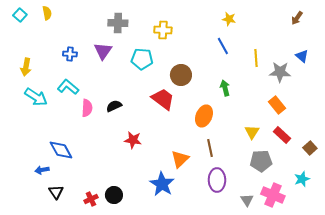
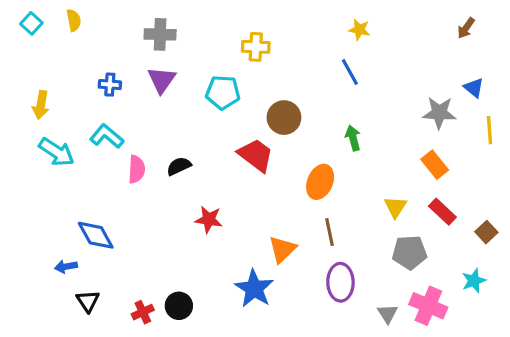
gray cross: (118, 23) -> (160, 34), moved
yellow line: (256, 58) -> (490, 130), moved

